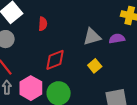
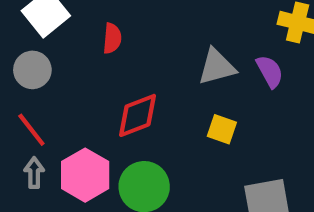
purple semicircle: (117, 39) -> (270, 71), turned 70
yellow square: (95, 66) -> (222, 129), turned -32

